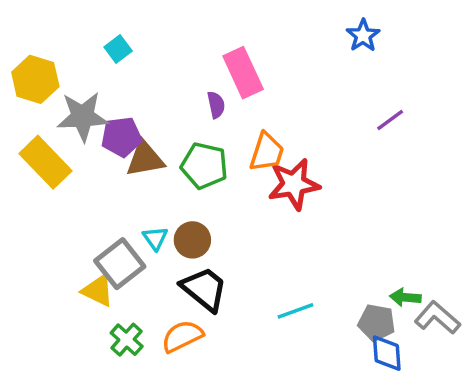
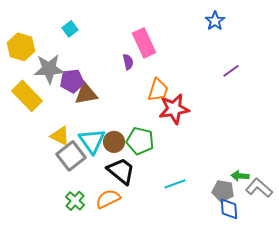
green pentagon: (204, 166) -> (140, 141), moved
cyan triangle: (155, 238) -> (92, 141), size x1.8
yellow triangle: (98, 291) -> (60, 136), moved

